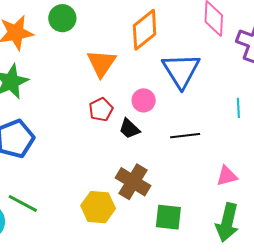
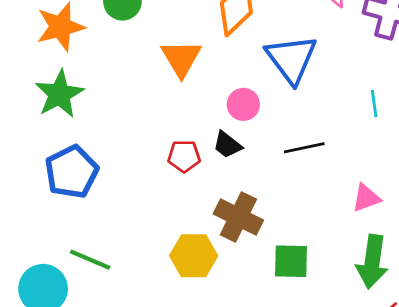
red pentagon: (101, 110) -> (184, 156), moved, turned 30

